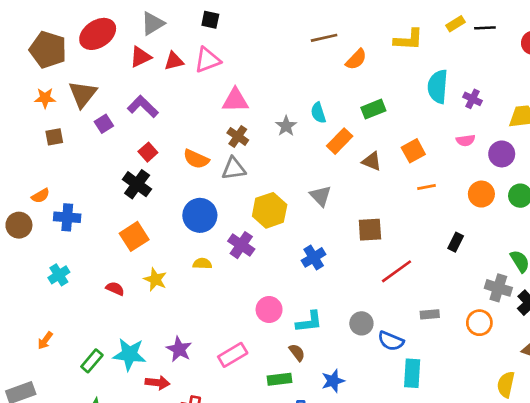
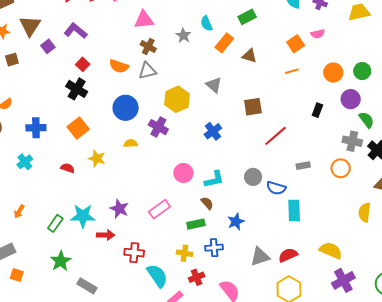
orange square: (413, 151) -> (296, 44), moved
purple circle: (502, 154) -> (351, 99), moved
blue cross: (67, 217) -> (36, 128), moved

